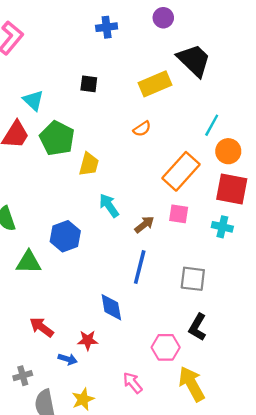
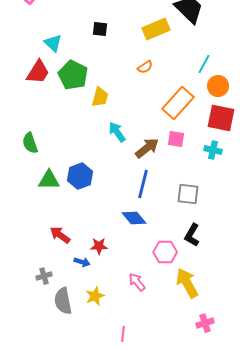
brown arrow: (144, 224) -> (147, 148), size x1.4
blue hexagon: (65, 236) -> (80, 176), moved
blue diamond: (111, 307) -> (134, 218), moved, turned -30

